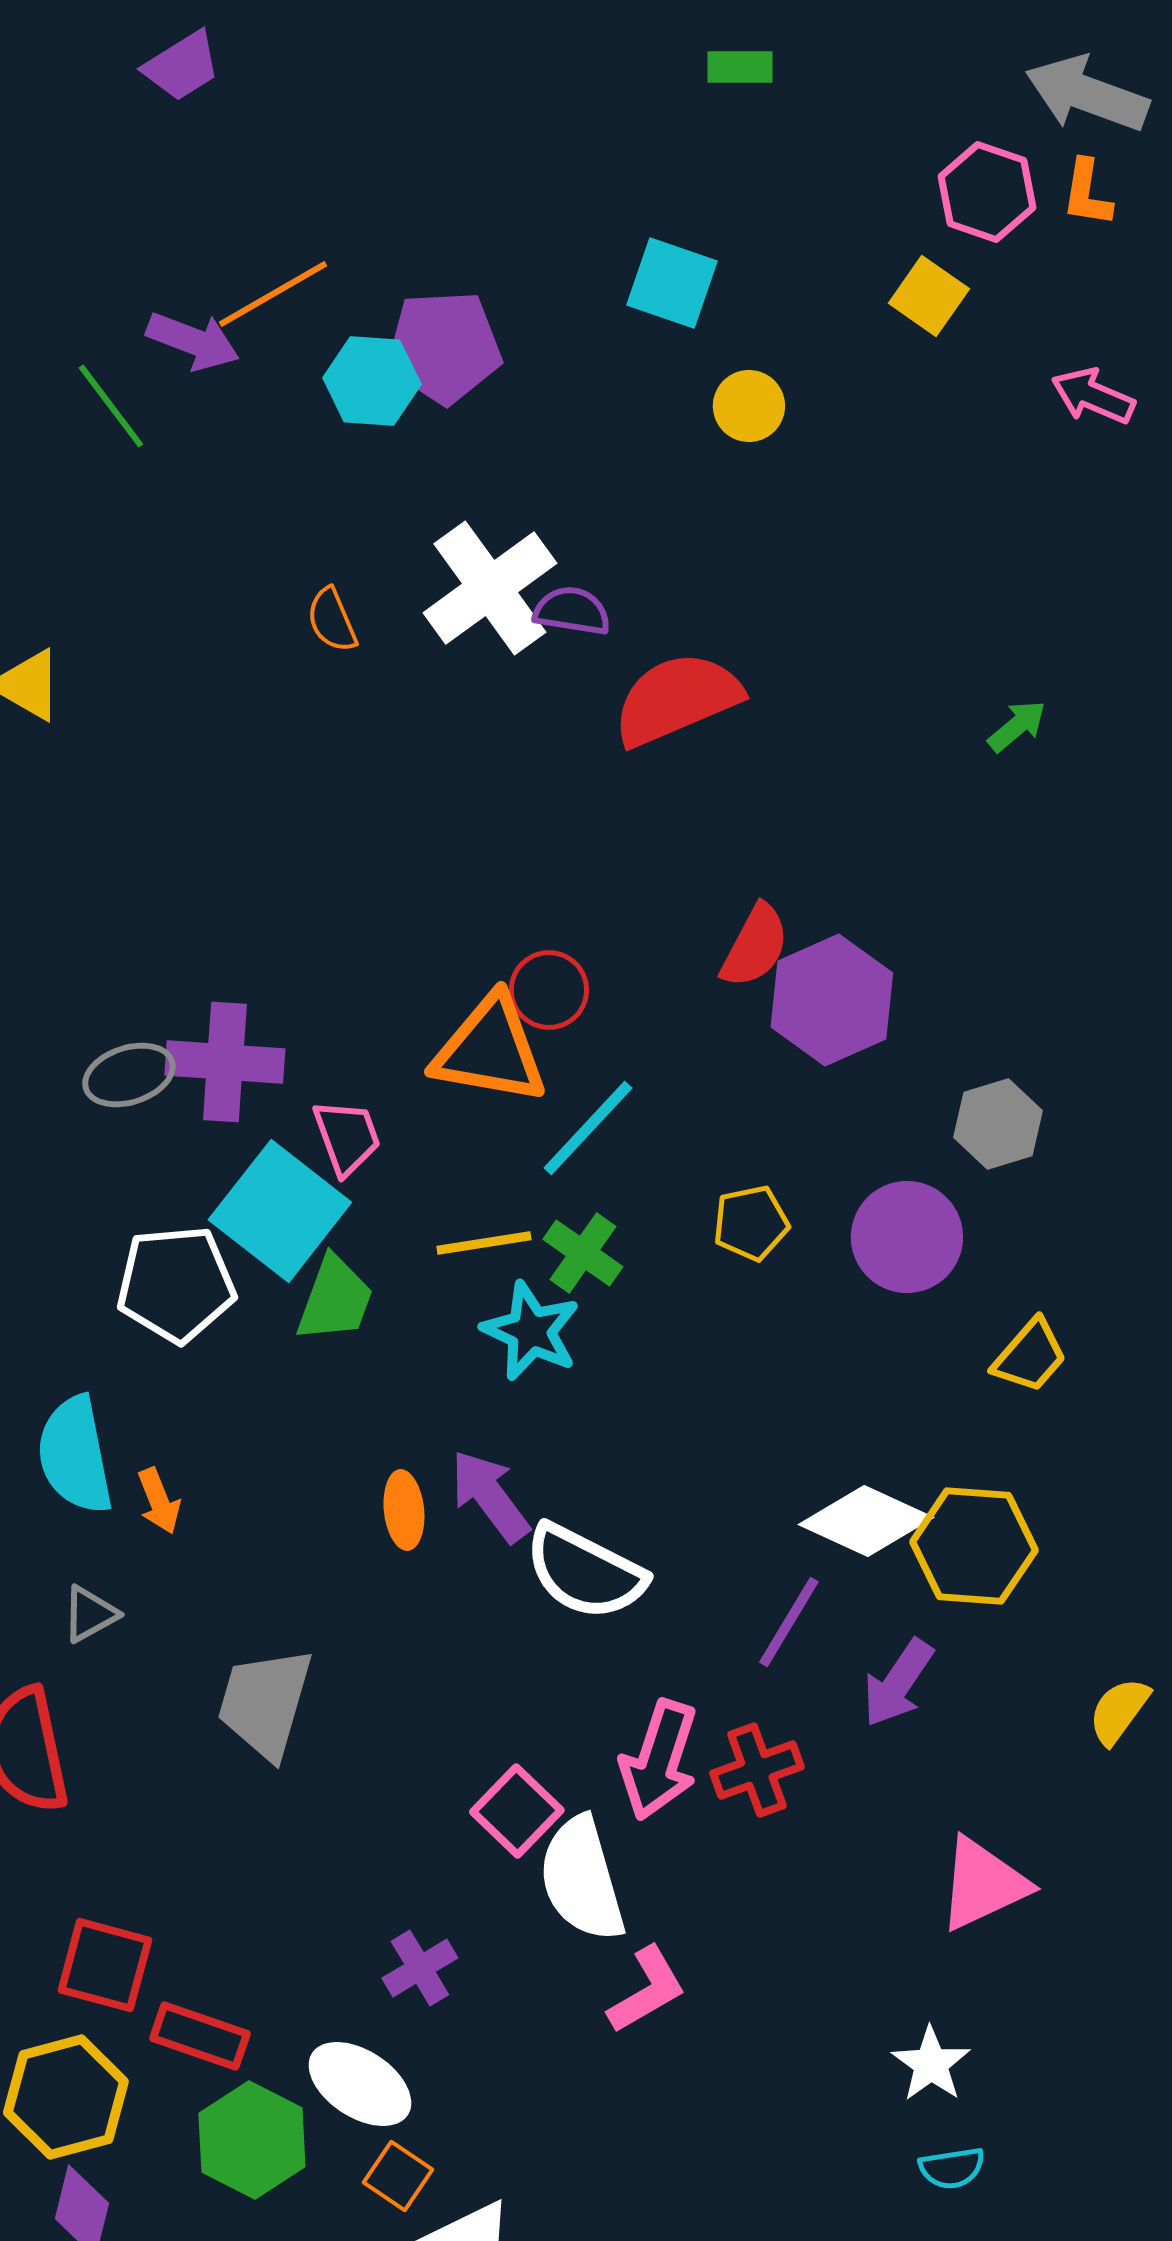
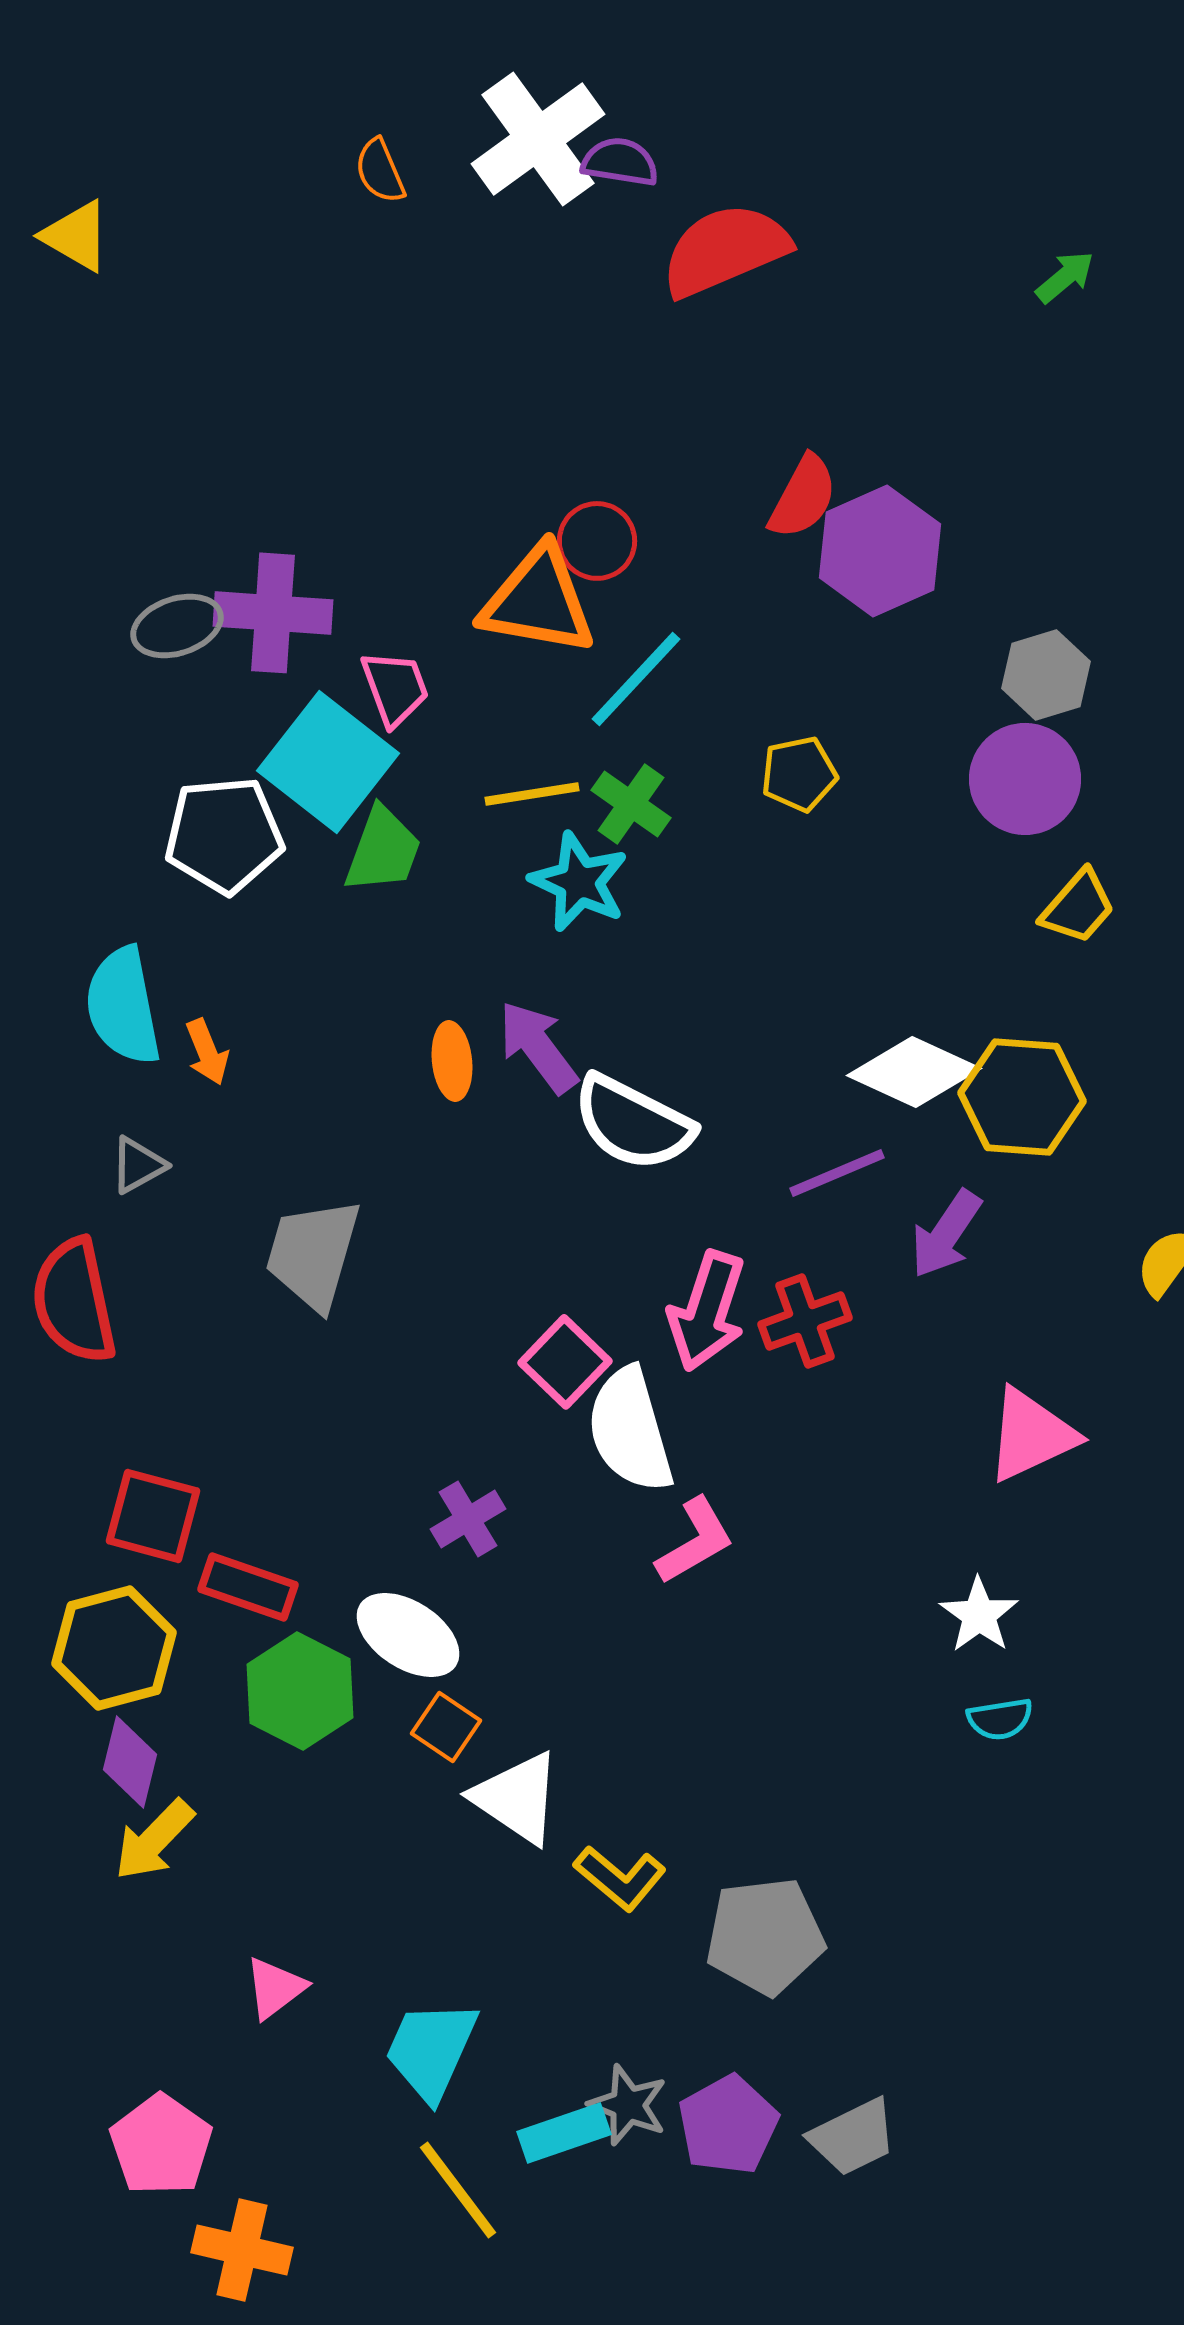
purple circle: (907, 1237) -> (1025, 779), moved
purple line: (789, 1622) -> (837, 1173), turned 36

